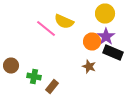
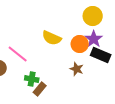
yellow semicircle: (64, 22) -> (52, 38), moved
pink line: (46, 28) -> (18, 54), moved
green cross: (34, 76) -> (32, 79), moved

